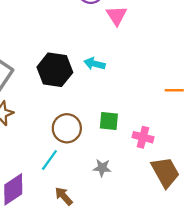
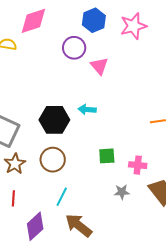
brown circle: (67, 128) -> (53, 160), moved
gray star: (102, 168) -> (122, 192), moved
brown arrow: (64, 196) -> (79, 225), size x1.6

